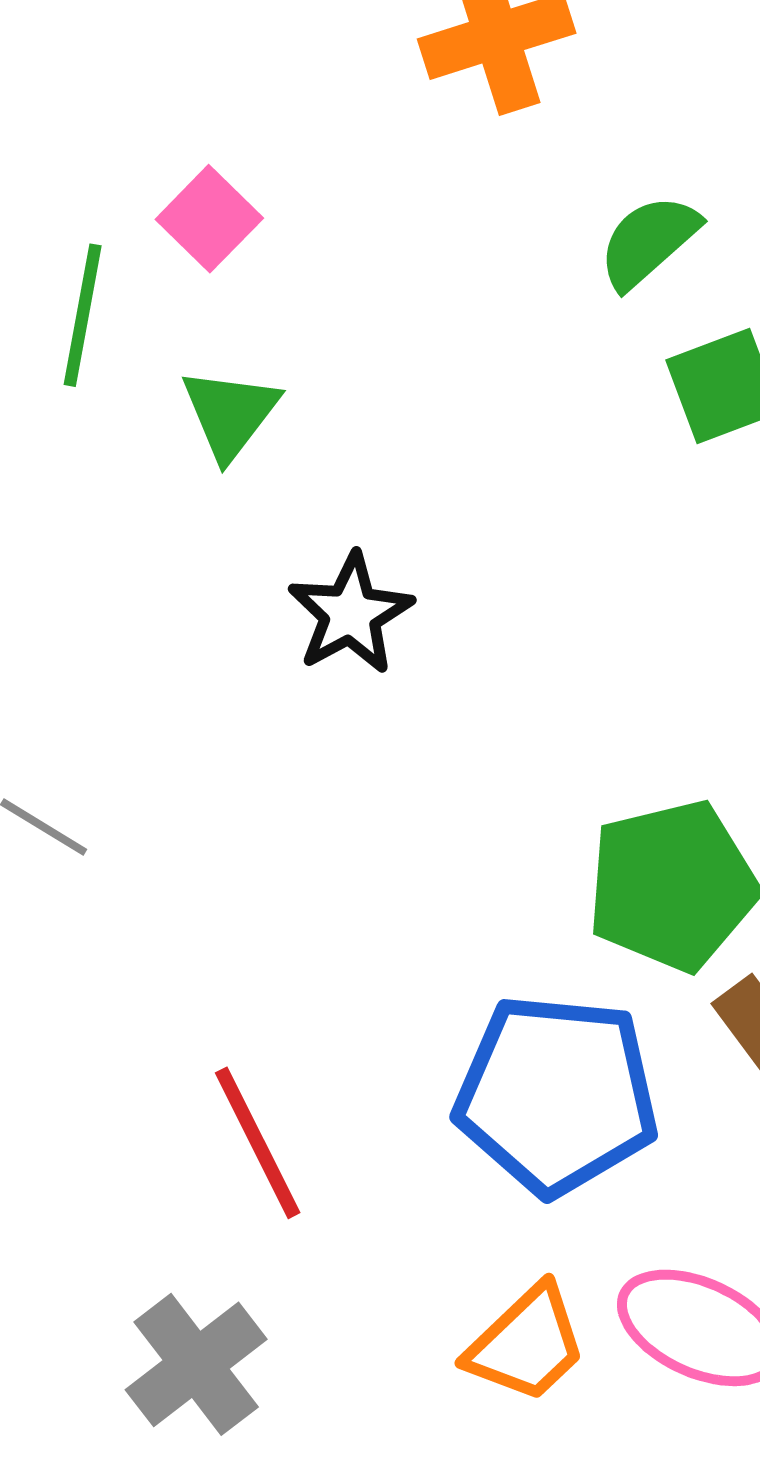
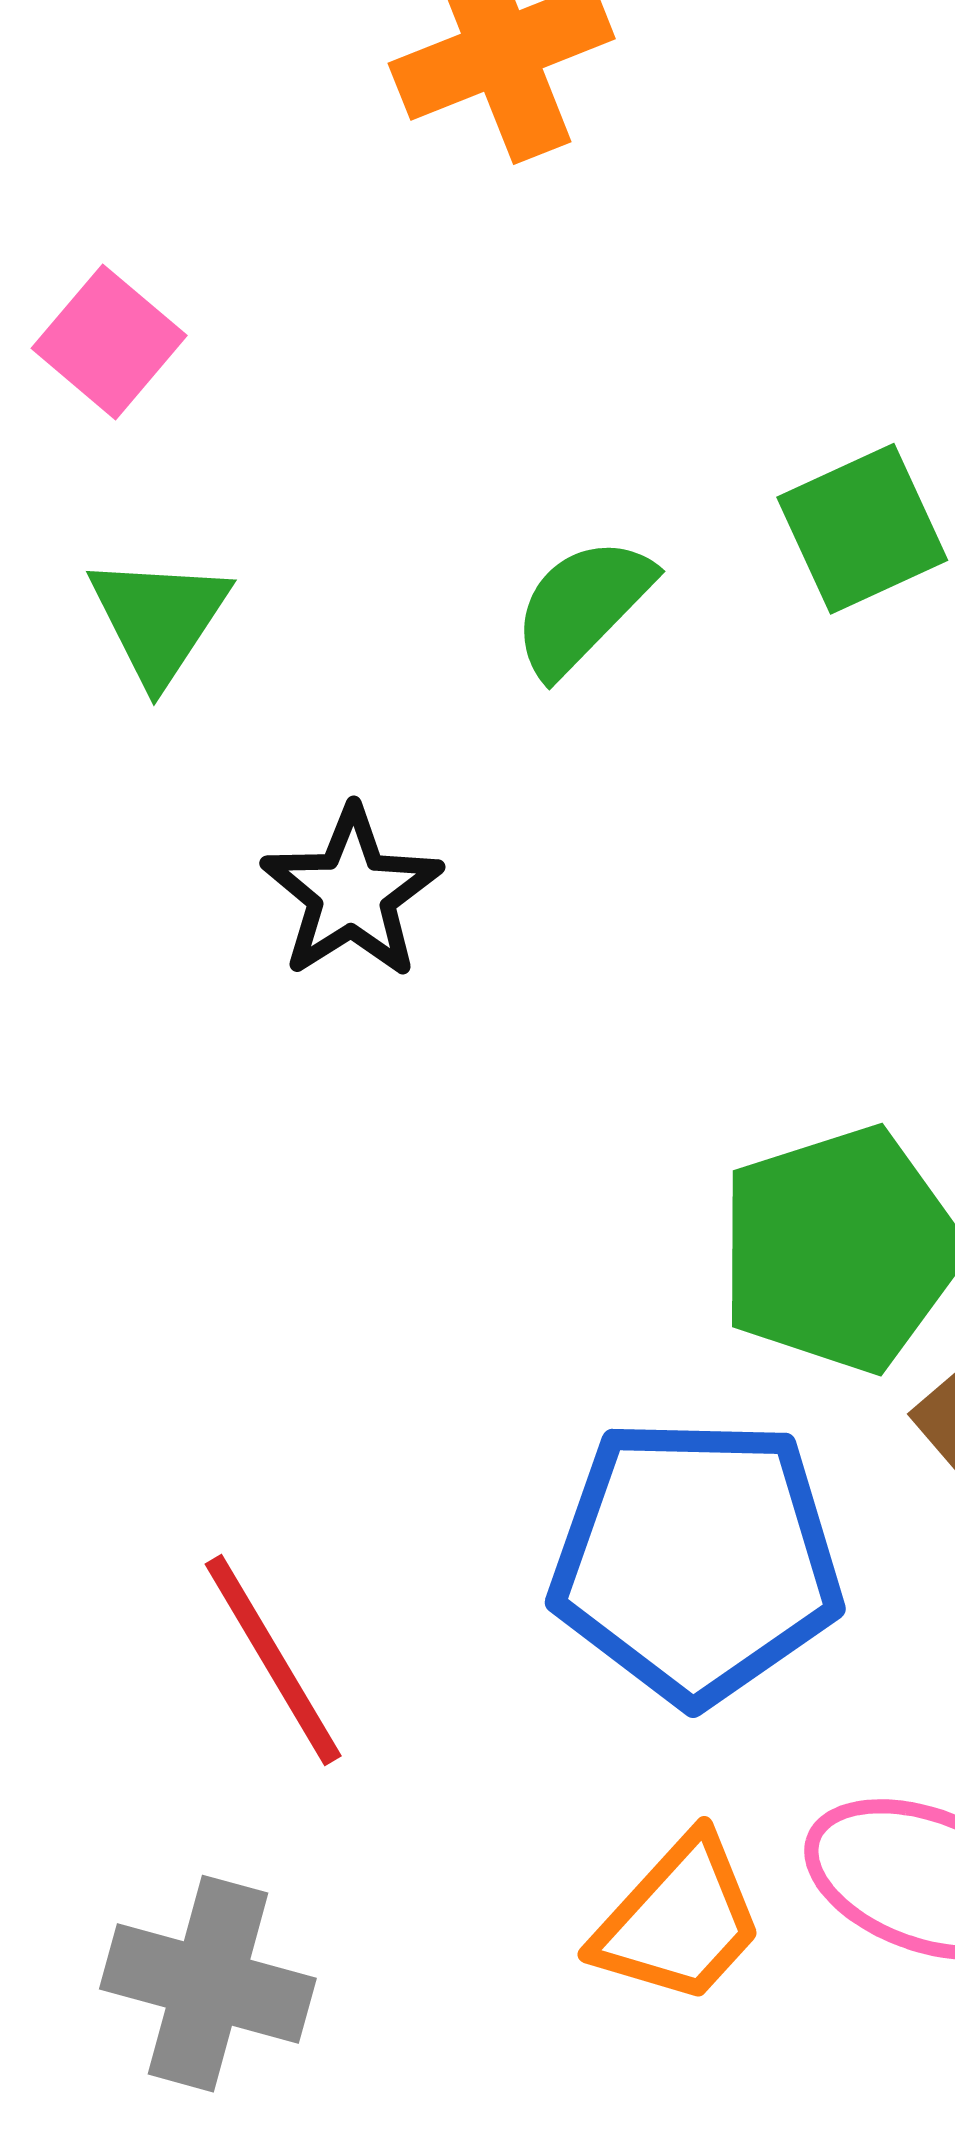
green semicircle: (649, 242) -> (582, 606), moved
gray cross: (196, 1364) -> (208, 1984), turned -33

